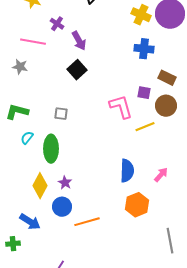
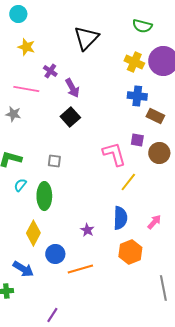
brown rectangle: (167, 78) -> (155, 116), moved
yellow line: (145, 127) -> (128, 182), moved, turned -30
purple star: (65, 183) -> (87, 230), moved

